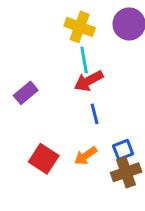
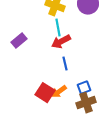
purple rectangle: (26, 93) -> (19, 41), moved
red square: (44, 159) -> (45, 93), moved

